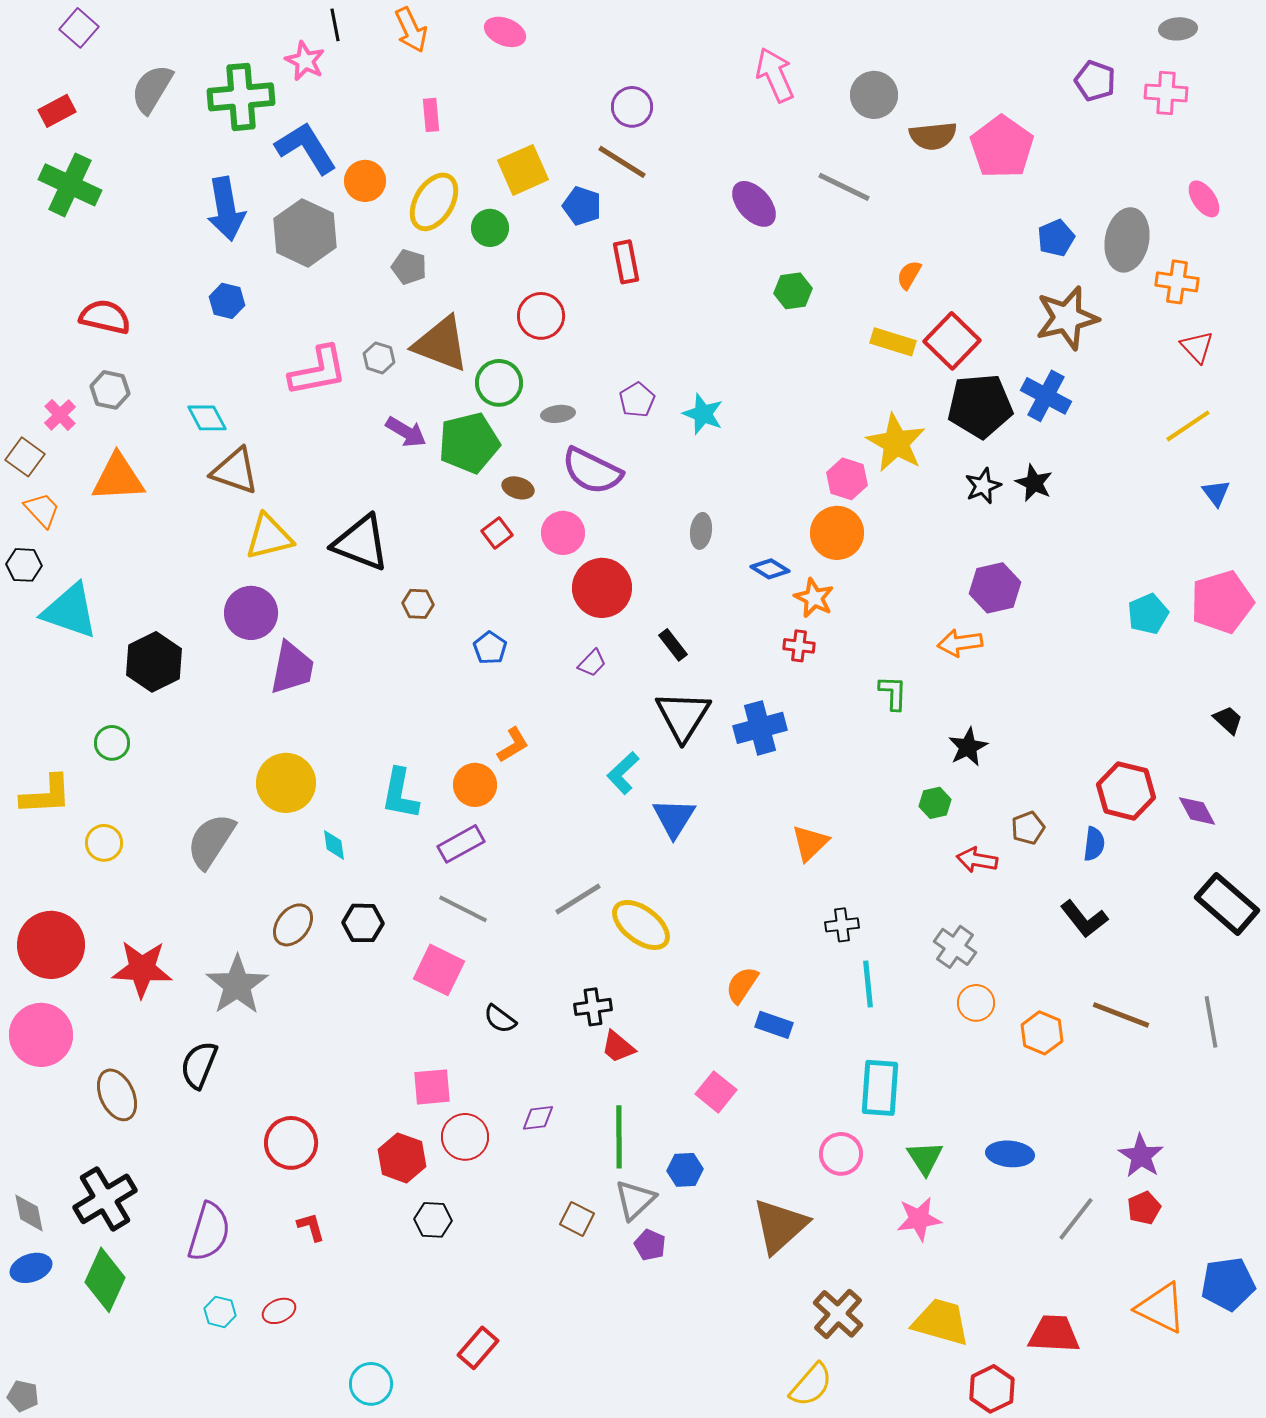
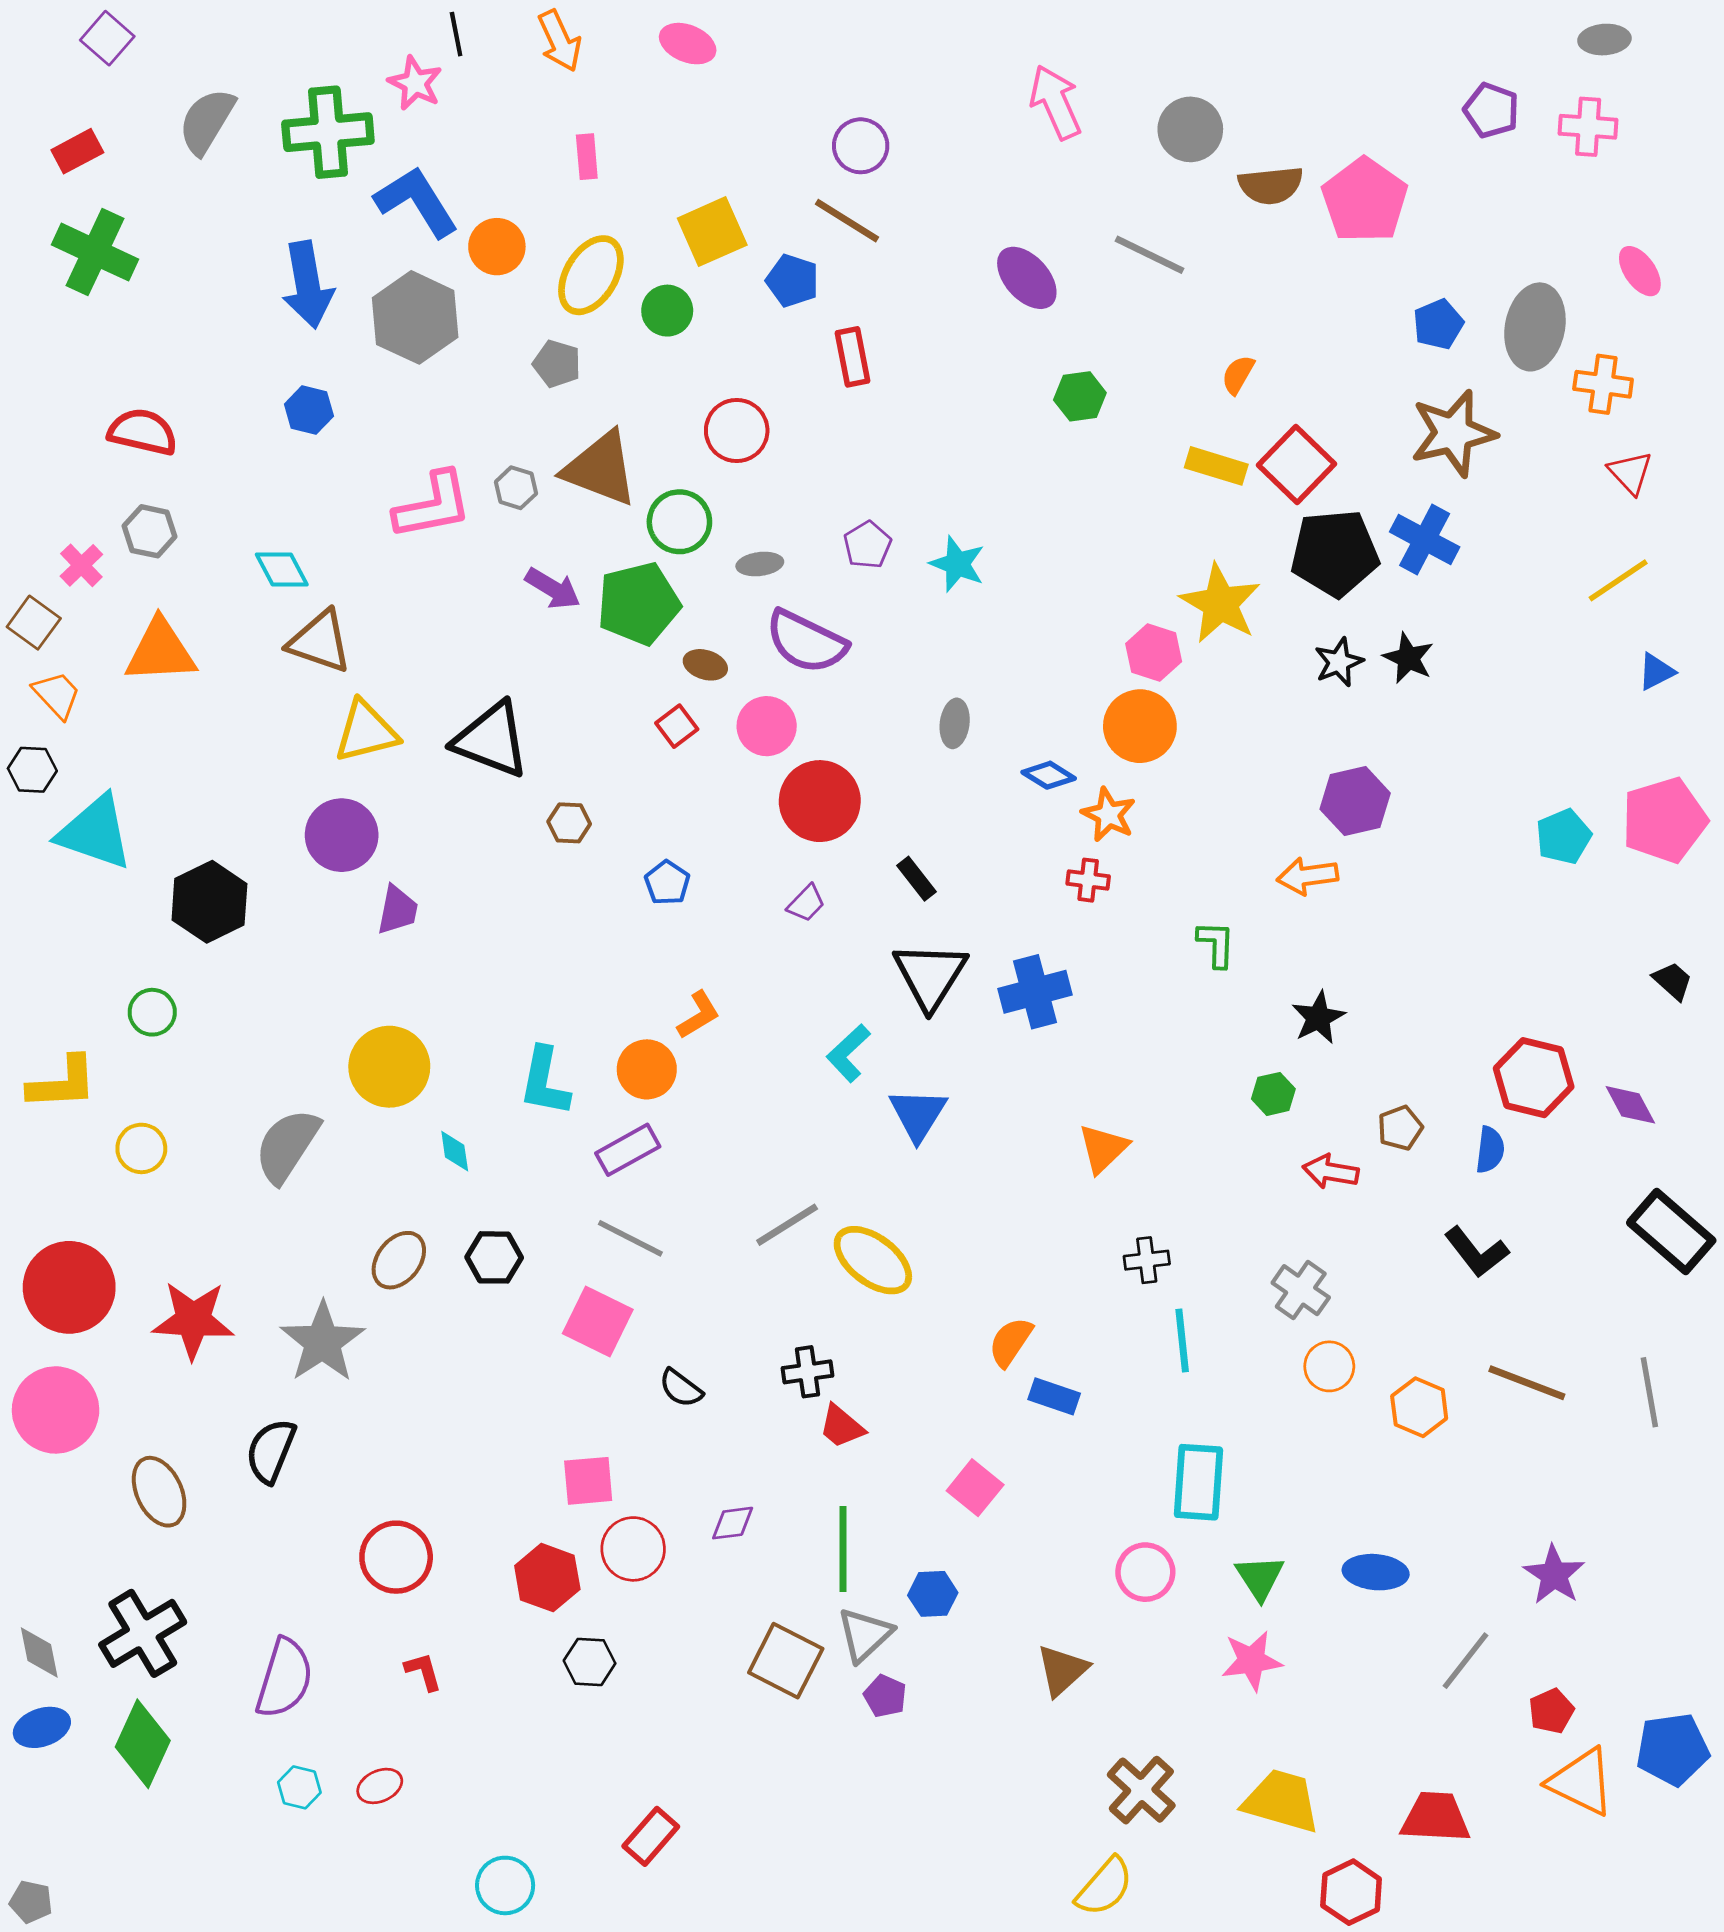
blue triangle: (1216, 493) -> (1656, 672), turned 40
purple trapezoid: (292, 668) -> (397, 910), size x0.7
red pentagon: (1144, 1208) -> (1551, 1711), moved
brown square: (577, 1219) -> (786, 1661), size x1.6
brown triangle: (780, 1226) -> (1062, 1670), size x0.7

